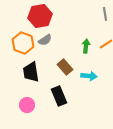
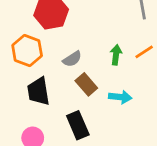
gray semicircle: (45, 40) -> (72, 59), moved

